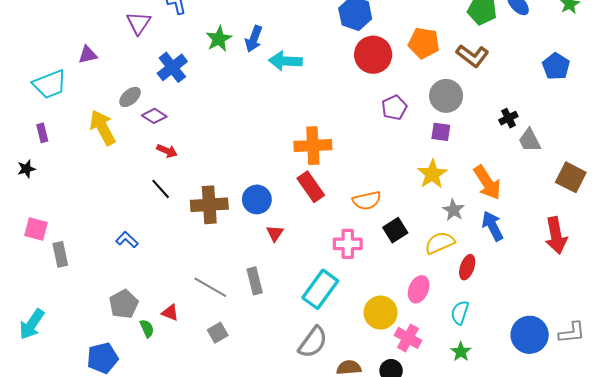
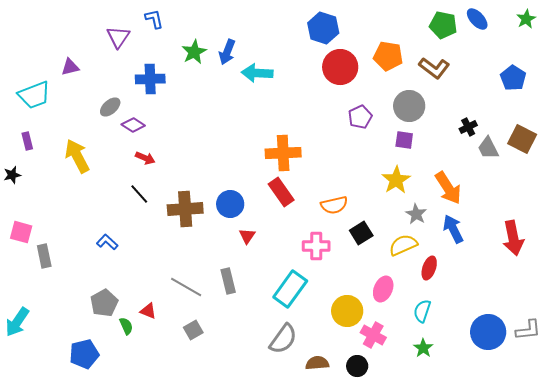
blue cross: (172, 67) -> (150, 79), turned 36
yellow arrow: (103, 128) -> (77, 156), moved
brown square: (571, 177) -> (522, 139), moved

